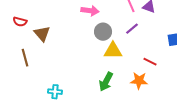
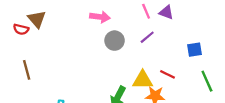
brown triangle: (42, 34) -> (37, 19), moved
yellow triangle: (113, 51) -> (143, 80), moved

